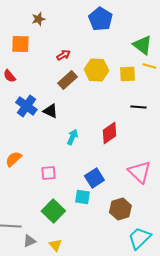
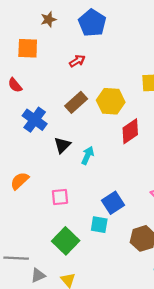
blue pentagon: (100, 19) -> (92, 23), moved
yellow hexagon: (96, 70) -> (111, 101), moved
brown rectangle: (67, 80) -> (76, 102), moved
black triangle: (50, 111) -> (62, 145), moved, turned 49
red diamond: (109, 133) -> (130, 131), moved

